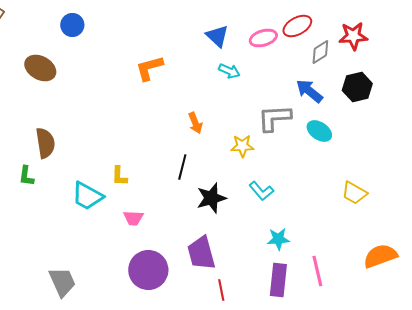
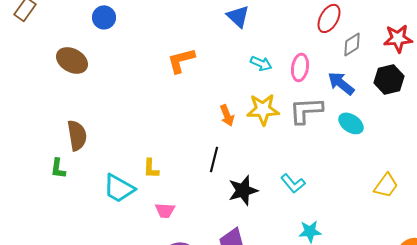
red ellipse: (297, 26) -> (329, 18), turned -32
blue triangle: (217, 36) -> (238, 16), moved
red star: (353, 36) -> (398, 38), moved
pink ellipse: (263, 38) -> (300, 67), moved, turned -64
yellow star: (242, 146) -> (263, 109), moved, size x1.4
yellow trapezoid: (354, 193) -> (386, 185), turned -84

